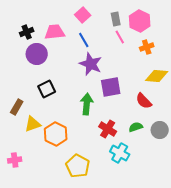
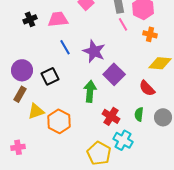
blue line: (84, 40) -> (65, 47), moved
orange cross: (147, 47) -> (150, 34), turned 32
purple circle: (37, 54) -> (22, 70), moved
purple square: (111, 87) -> (114, 74), turned -35
green semicircle: (136, 127) -> (139, 114), turned -64
yellow pentagon: (78, 166) -> (99, 153), moved

